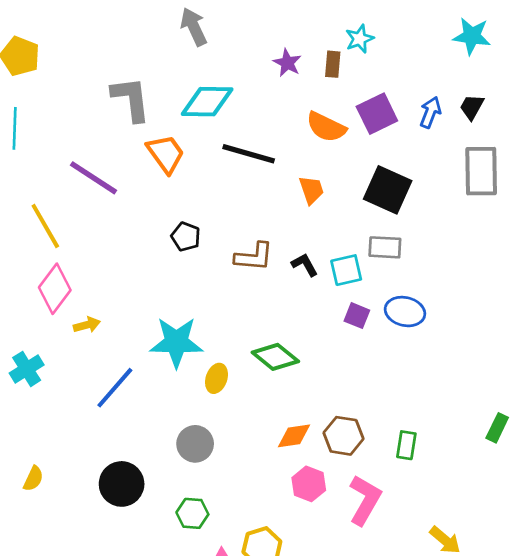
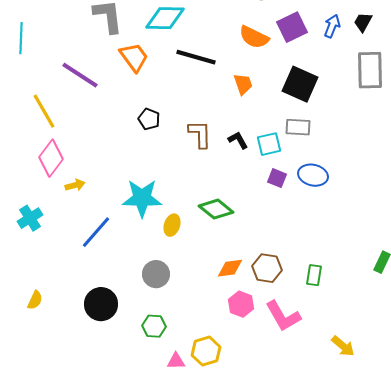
brown L-shape: (254, 257) -> (200, 134), turned -96
pink L-shape: (365, 500) -> (283, 316), turned 120

